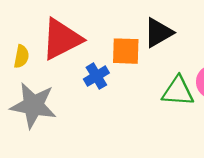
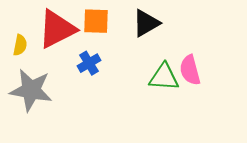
orange square: (126, 51) -> (96, 21), moved

